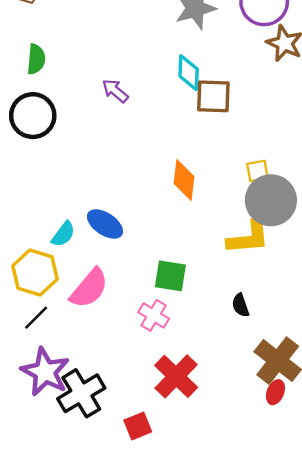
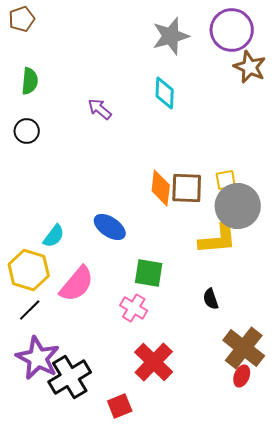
brown square: (213, 96) -> (187, 188), moved
black circle: (33, 116) -> (27, 131), size x0.6
blue ellipse: (105, 224) -> (110, 227), moved

